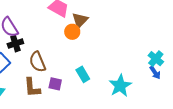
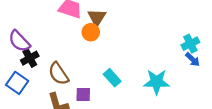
cyan cross: (156, 59) -> (190, 44), turned 35
cyan star: (120, 86) -> (157, 82), turned -30

